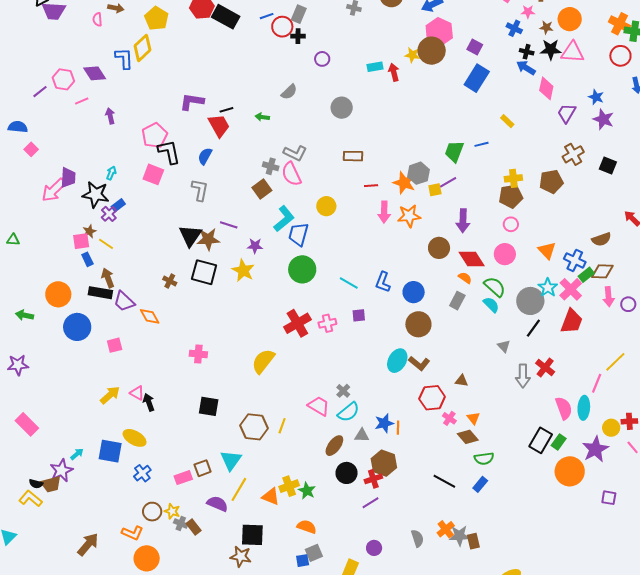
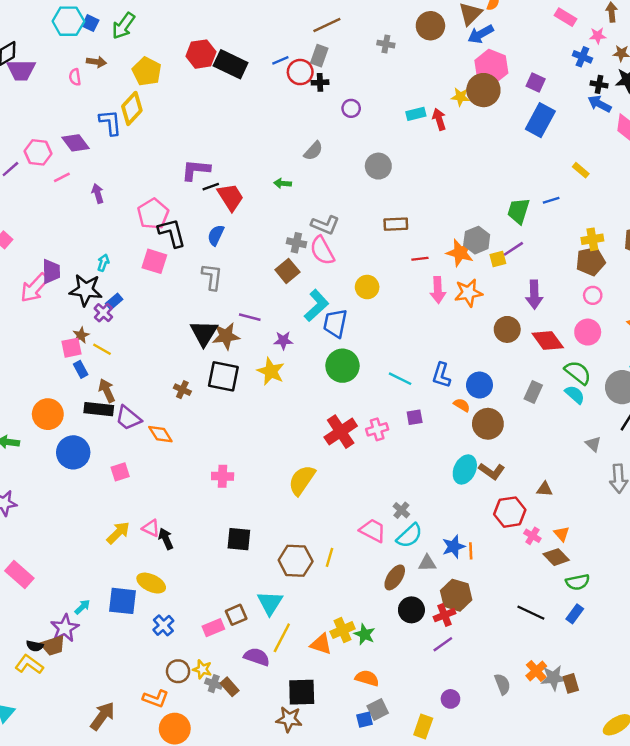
black line: (226, 110) -> (211, 187), moved
orange semicircle: (465, 278) -> (462, 405), moved

